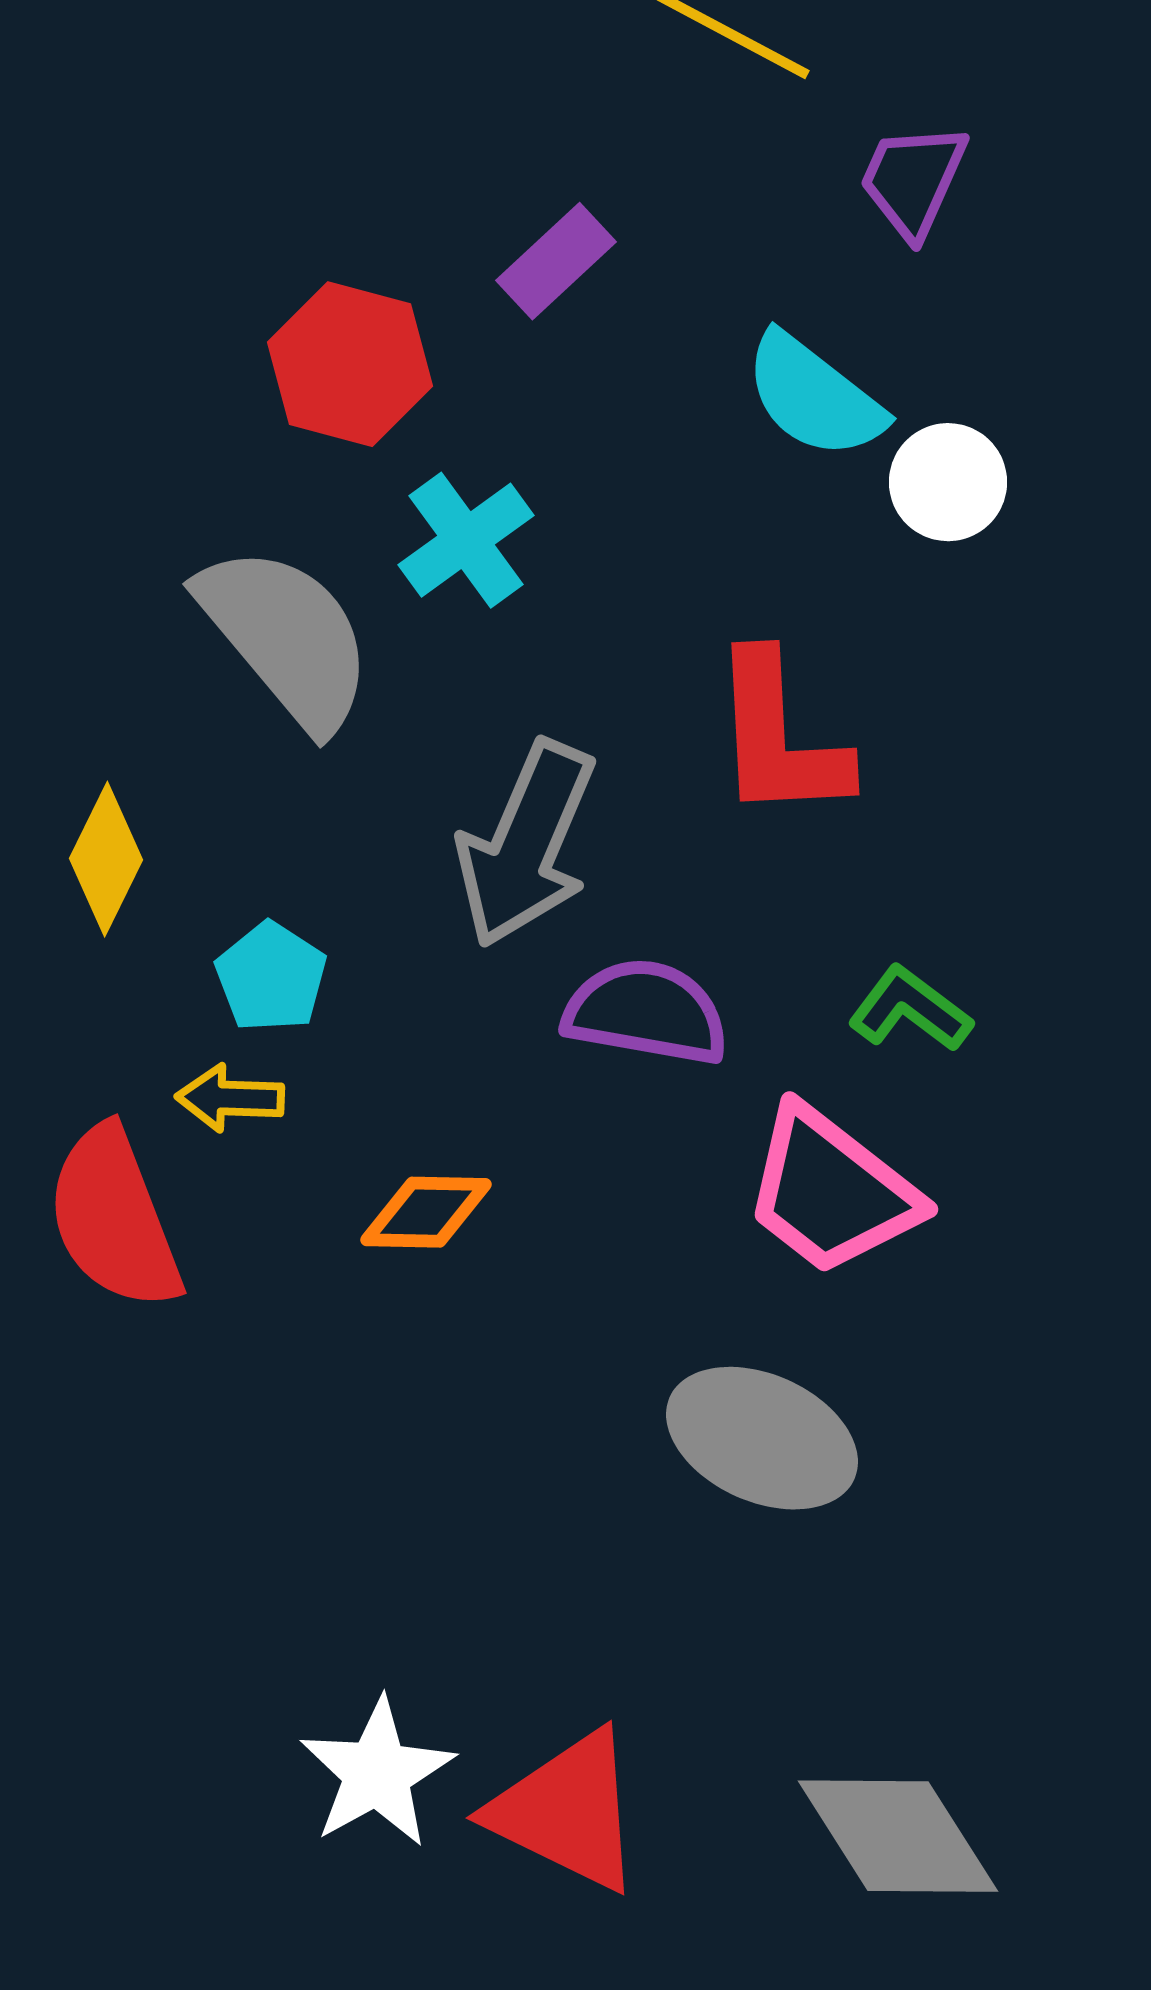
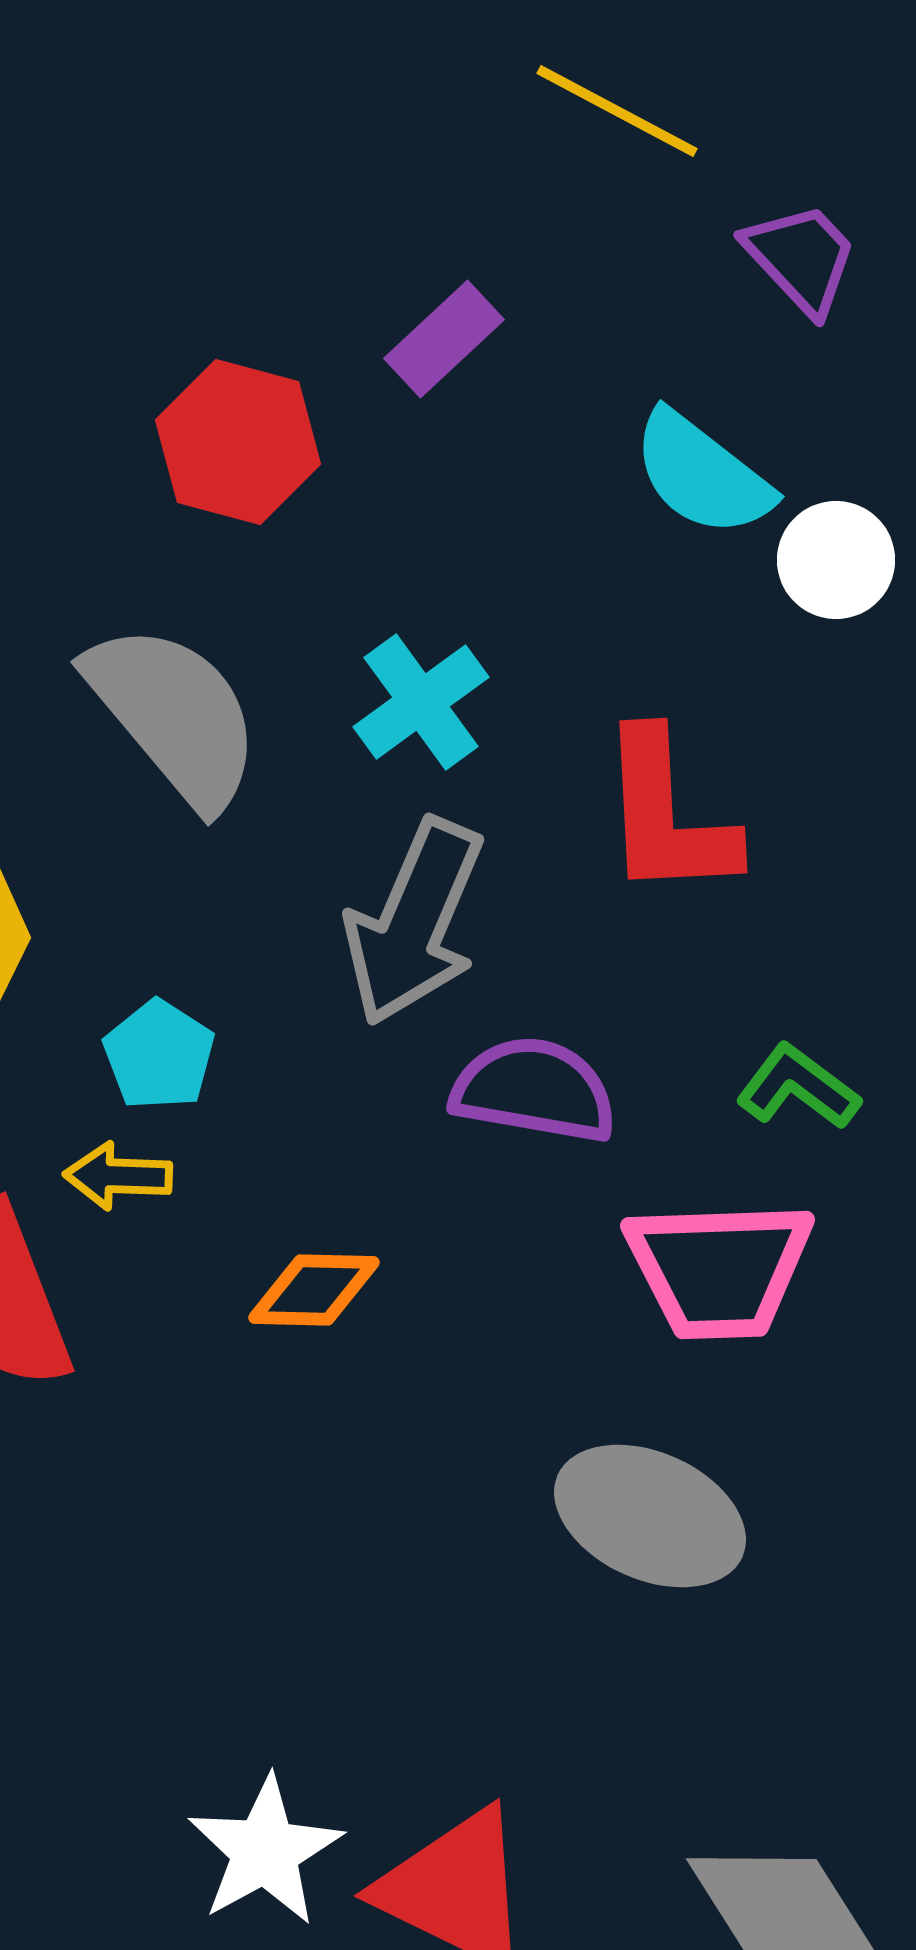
purple trapezoid: (913, 180) -> (801, 258), turned 113
cyan cross: (466, 540) -> (421, 702), moved
pink trapezoid: (831, 1191) -> (719, 1269), turned -40

